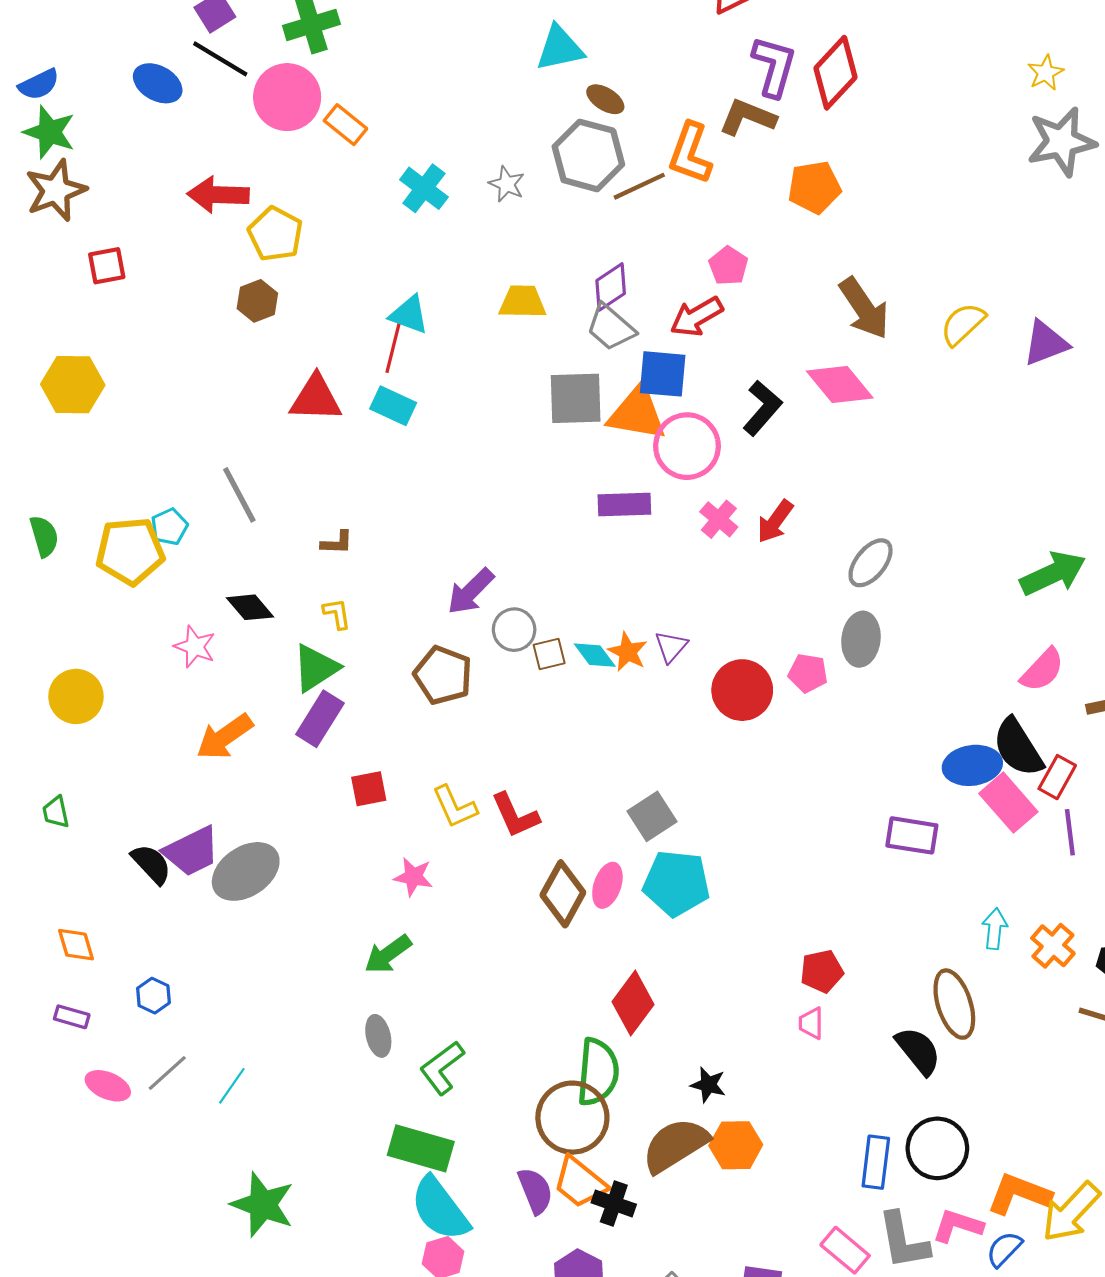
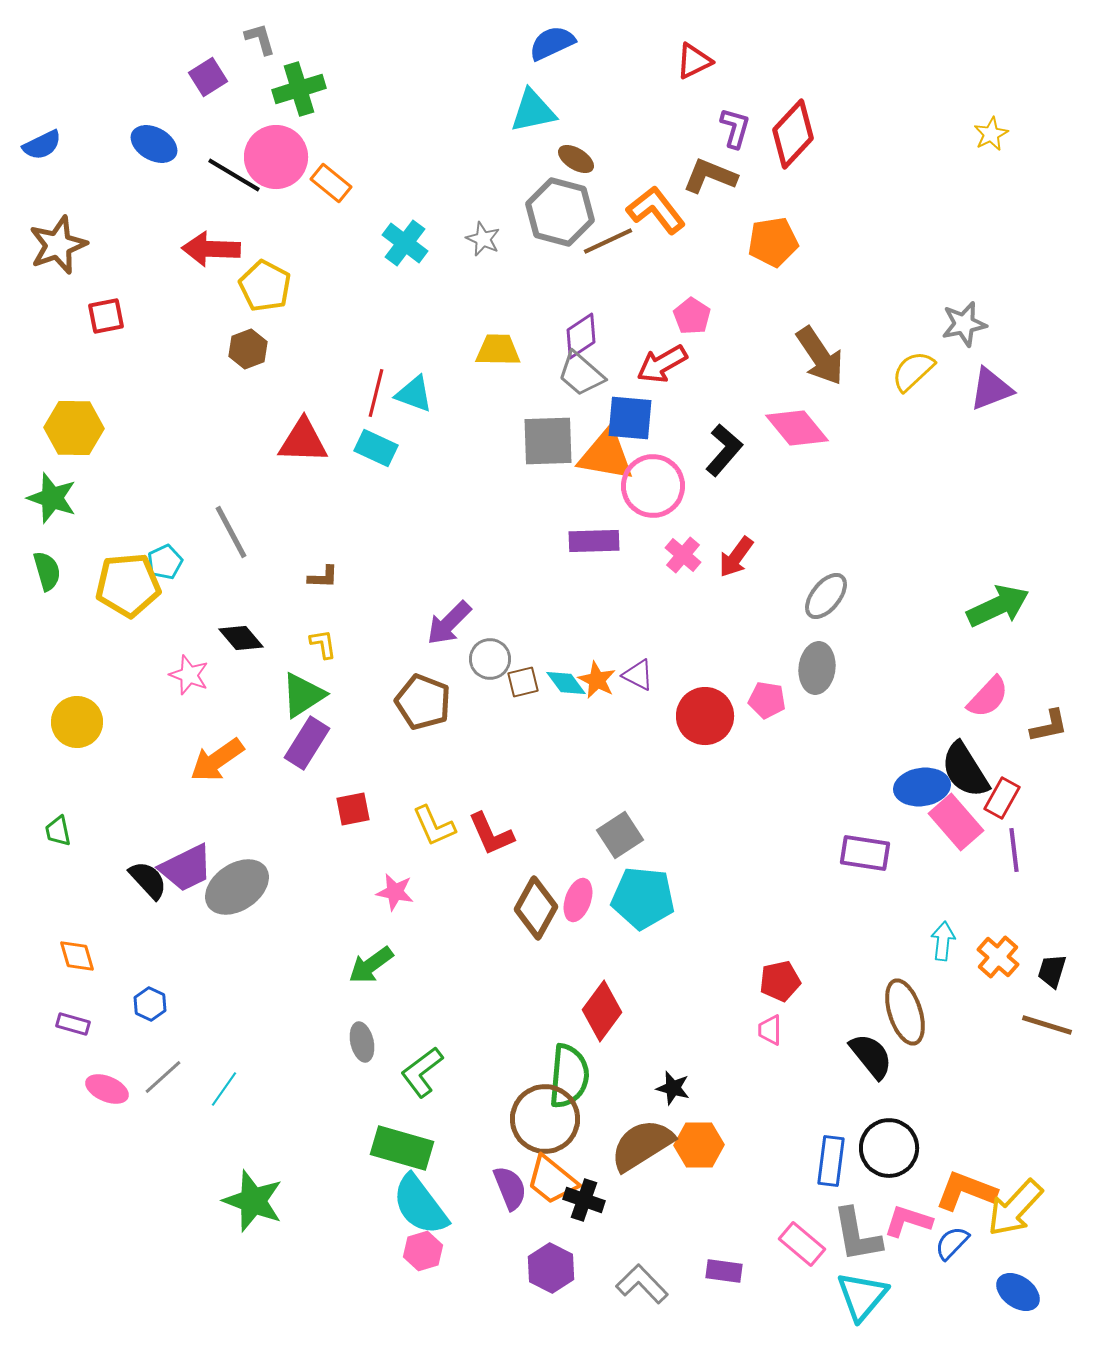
black line: (220, 59) -> (234, 175), moved
purple L-shape: (774, 66) -> (735, 128), size x0.7
green star: (49, 132) -> (52, 498), moved
gray star: (1061, 142) -> (964, 324), moved, size x0.7
orange L-shape: (690, 153) -> (656, 210), turned 122
cyan triangle: (409, 315) -> (414, 394), moved
purple triangle: (671, 647) -> (638, 675), turned -44

